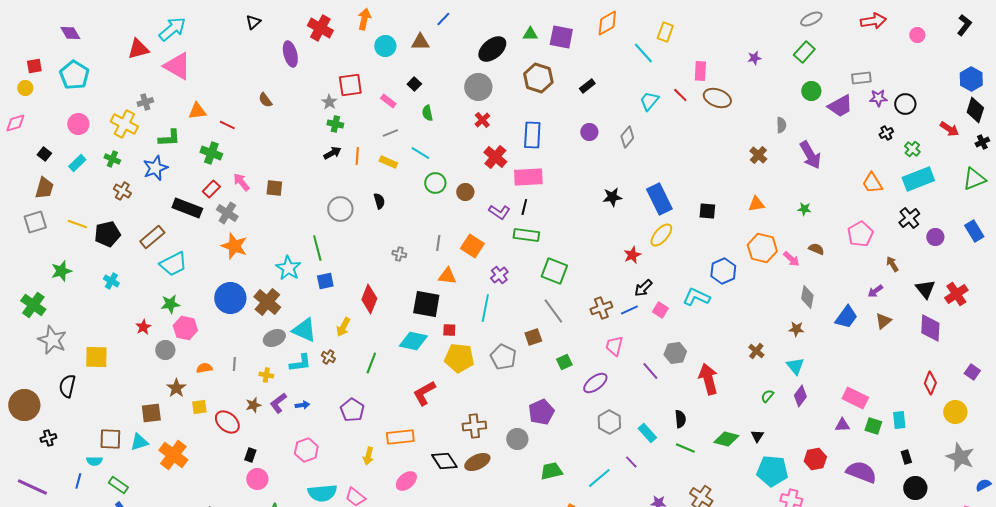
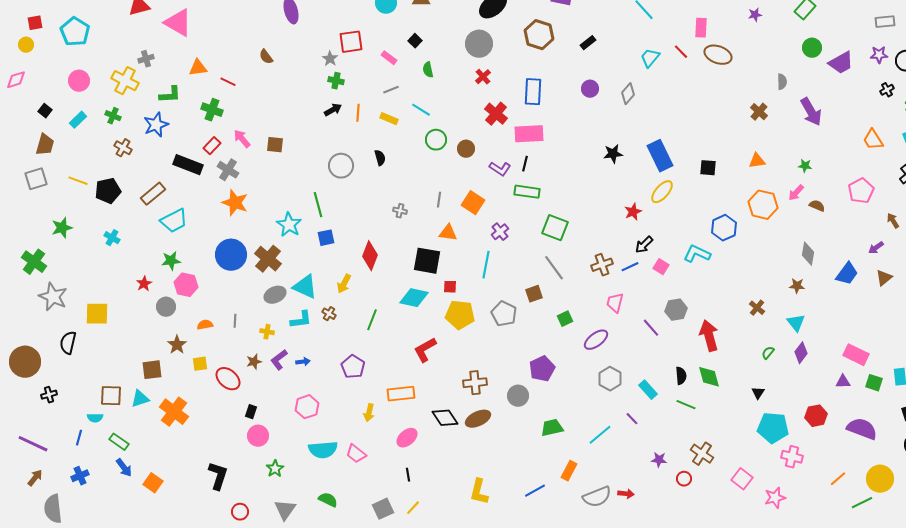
gray rectangle: (861, 78) -> (885, 22), moved
pink arrow: (791, 259) -> (796, 193), moved, turned 90
green diamond: (726, 439) -> (709, 377), moved, turned 60

